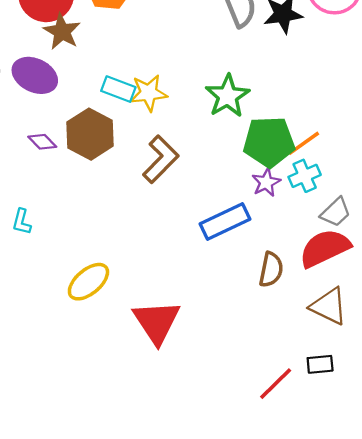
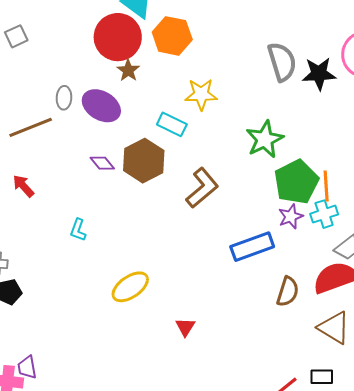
brown star: (62, 32) -> (128, 70), size x0.7
yellow star: (149, 93) -> (201, 94), moved
green pentagon: (269, 142) -> (296, 182), turned -30
orange line: (304, 143) -> (326, 186), turned -64
red triangle: (157, 322) -> (185, 327), size x0.5

